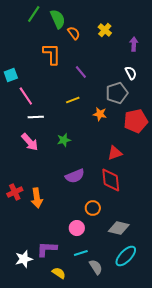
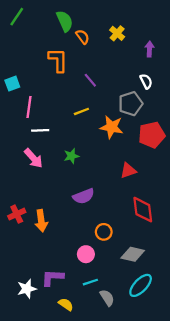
green line: (34, 14) -> (17, 17), moved
pink line: (26, 96) -> (29, 107), turned 42
orange star: (100, 114) -> (112, 127), size x1.5
red diamond: (111, 180) -> (143, 210), moved

